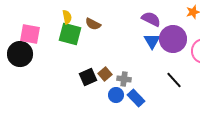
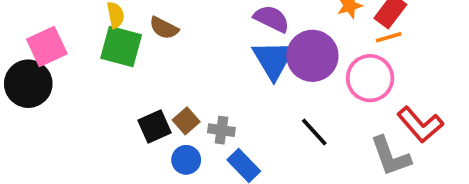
pink square: (30, 34) -> (47, 47), turned -35
blue triangle: (152, 41) -> (273, 60), size x1.4
blue circle: (116, 95) -> (186, 160), moved

